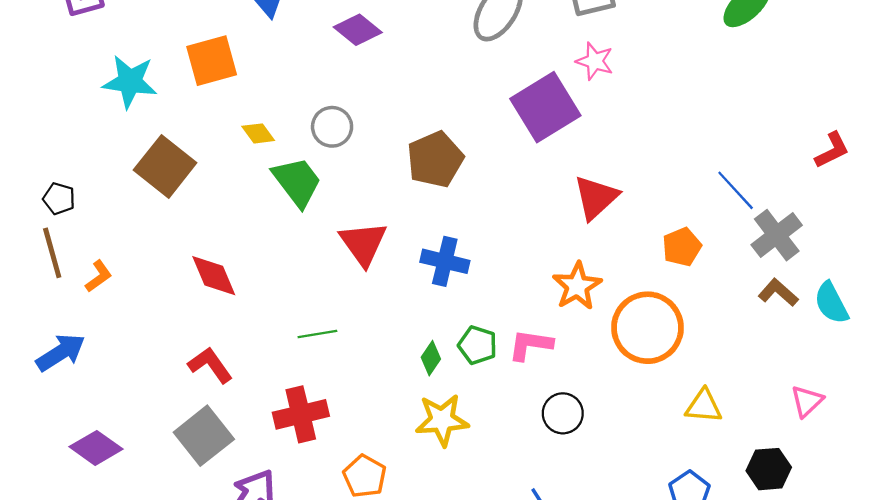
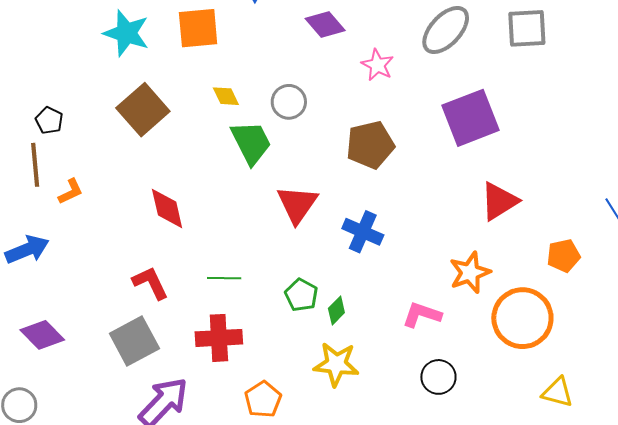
pink star: (595, 61) -> (378, 65), moved
green line: (317, 334) -> (224, 278), moved
green pentagon: (478, 345) -> (301, 295), moved

